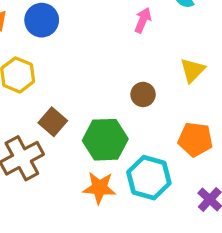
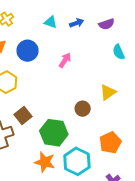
pink arrow: (143, 20) -> (65, 60), moved
yellow triangle: (193, 70) -> (108, 92), moved
orange pentagon: (195, 139) -> (110, 143), turned 30

